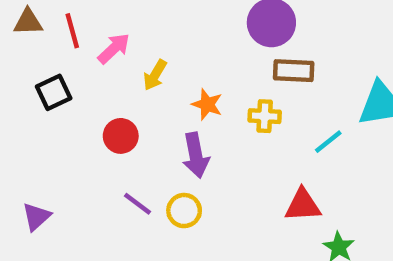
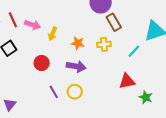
pink arrow: (114, 48) -> (33, 25), turned 70
brown rectangle: (294, 71) -> (114, 22), turned 66
purple arrow: (196, 155) -> (76, 66), turned -60
purple line: (137, 204) -> (54, 92), turned 32

